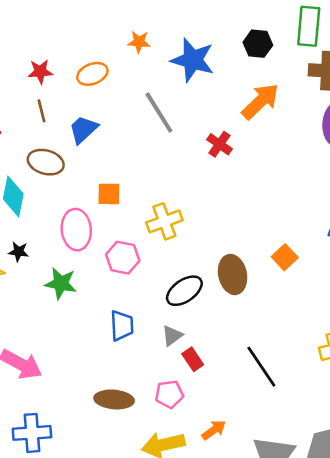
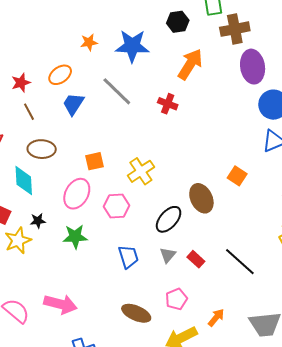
blue trapezoid: (83, 129) -> (73, 104), moved
pink ellipse: (76, 230) -> (77, 194), turned 48
red rectangle: (193, 359) -> (196, 259), moved
brown ellipse: (114, 399) -> (136, 313), turned 32

